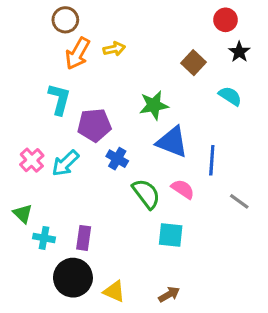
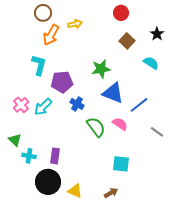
red circle: (226, 20) -> (121, 13), moved
yellow arrow: (114, 49) -> (75, 24), moved
blue line: (212, 160) -> (139, 105), turned 48
cyan square: (171, 235) -> (121, 164), moved

